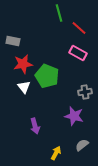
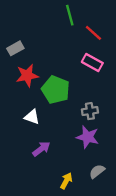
gray rectangle: (13, 41) -> (15, 48), turned -40
white triangle: (24, 87) -> (32, 117), moved, turned -32
gray cross: (85, 92) -> (90, 111), moved
purple arrow: (35, 126) -> (41, 149), turned -112

